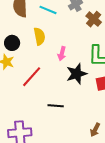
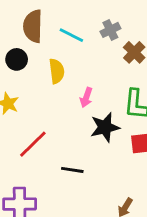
black circle: (12, 43) -> (17, 59), moved
red line: (32, 77) -> (33, 144), moved

